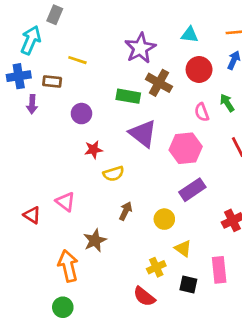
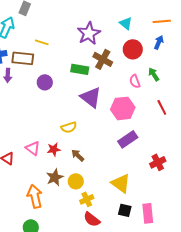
cyan triangle: (190, 35) -> (126, 23), turned 32
brown rectangle: (52, 81) -> (23, 58), size x1.5
red star: (94, 150) -> (54, 149), moved
brown arrow: (126, 211) -> (78, 155), turned -72
yellow circle: (164, 219) -> (76, 181), moved
yellow triangle: (183, 248) -> (121, 183), size x1.5
yellow cross: (156, 267) -> (87, 199), moved
pink rectangle: (219, 270) -> (148, 213), moved

